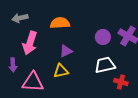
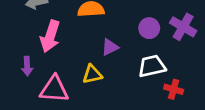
purple triangle: (66, 51) -> (110, 47), moved

